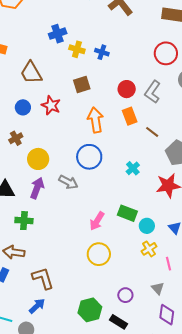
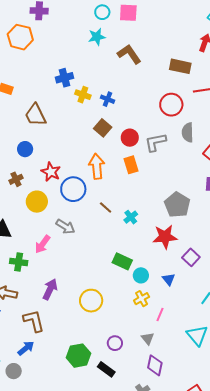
brown square: (82, 84) -> (103, 128), moved, turned -36
gray L-shape: (153, 92) -> (155, 142), turned 40
red star: (51, 105) -> (51, 172), moved
brown line: (152, 132) -> (106, 208), moved
blue circle: (89, 157) -> (73, 189), moved
purple arrow: (37, 188) -> (50, 289), moved
pink arrow: (97, 221) -> (43, 244), moved
pink line: (169, 264) -> (160, 315), turned 32

